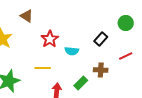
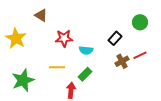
red star: (50, 39) -> (64, 38), turned 30
brown cross: (101, 70) -> (122, 61), moved, turned -32
green rectangle: (81, 83) -> (85, 74), moved

